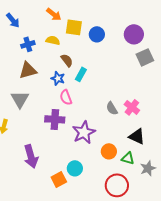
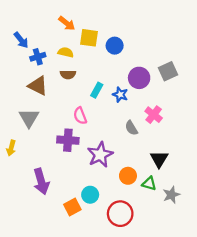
blue arrow: (13, 20) -> (21, 40), moved
purple circle: (134, 34) -> (139, 78), moved
brown semicircle: (67, 60) -> (68, 75), moved, turned 128
brown triangle: (28, 70) -> (38, 86), turned 42
blue star: (58, 78) -> (120, 95), moved
pink cross: (132, 107) -> (154, 115), moved
black triangle: (137, 136) -> (159, 159), turned 36
red circle: (117, 185) -> (120, 214), moved

